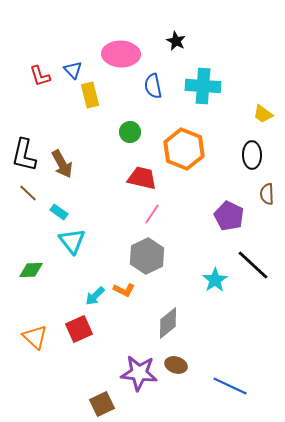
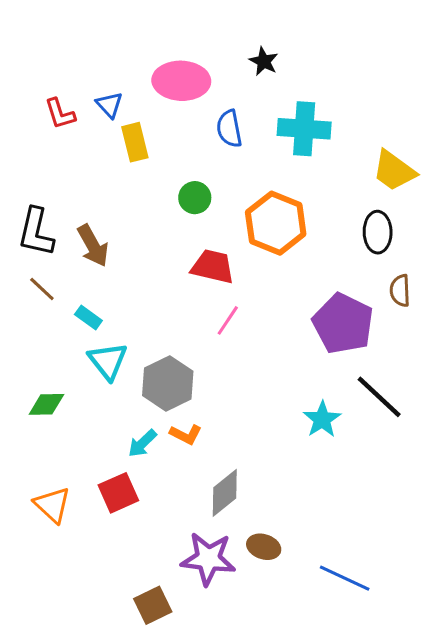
yellow trapezoid: (263, 114) -> (394, 171), size x1.5
purple pentagon: (229, 216) -> (343, 323), size x1.4
gray hexagon: (147, 256) -> (168, 383), moved
gray diamond: (168, 323) -> (225, 493), moved

